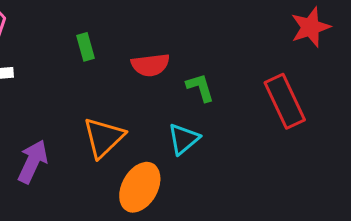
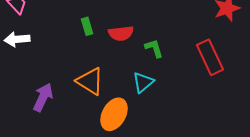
green rectangle: (85, 47) -> (87, 26), moved
orange triangle: (104, 137) -> (90, 81), turned -44

